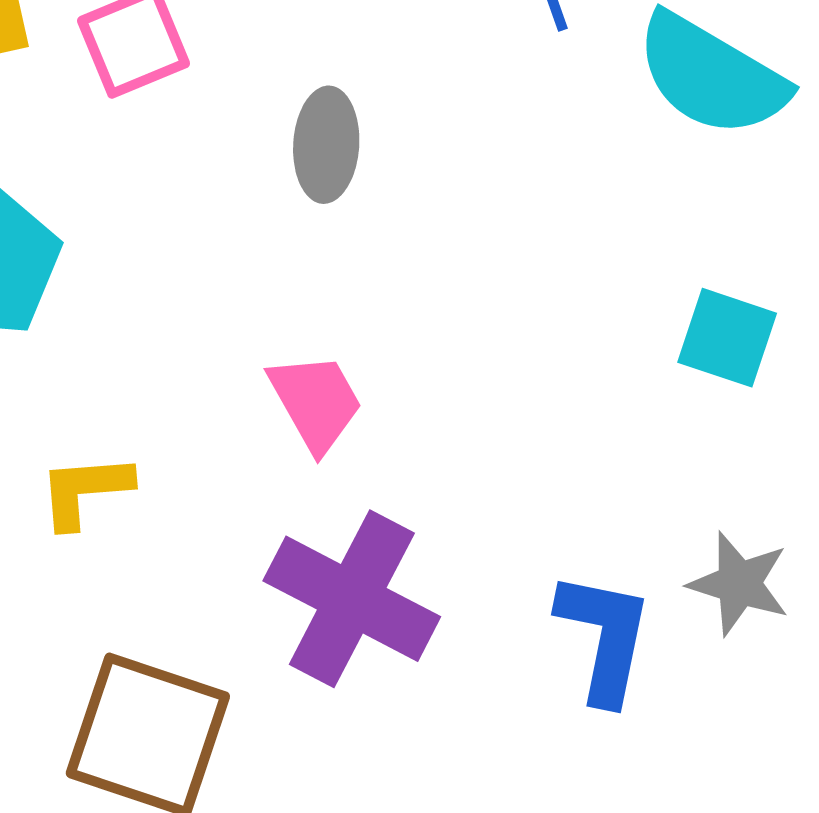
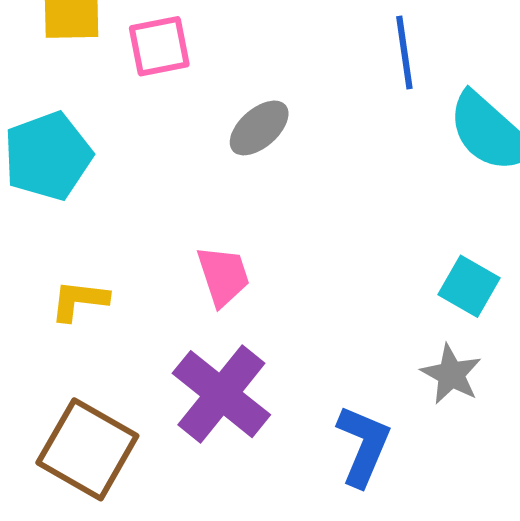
gray ellipse: (326, 145) -> (259, 128), turned 34
gray star: (739, 584) -> (451, 374), moved

